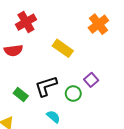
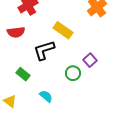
black L-shape: (46, 86) -> (44, 50), moved
cyan semicircle: (53, 117) -> (46, 96), moved

